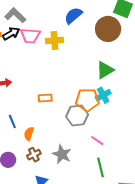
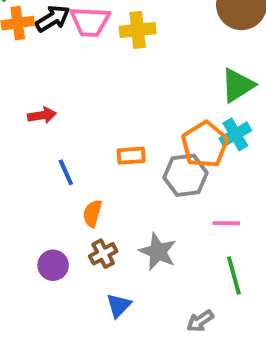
orange rectangle: (45, 98) -> (131, 156), moved
orange pentagon: (87, 100) -> (205, 144), turned -30
blue line: (12, 122) -> (66, 172), moved
pink line: (97, 141) -> (226, 223), turned -32

